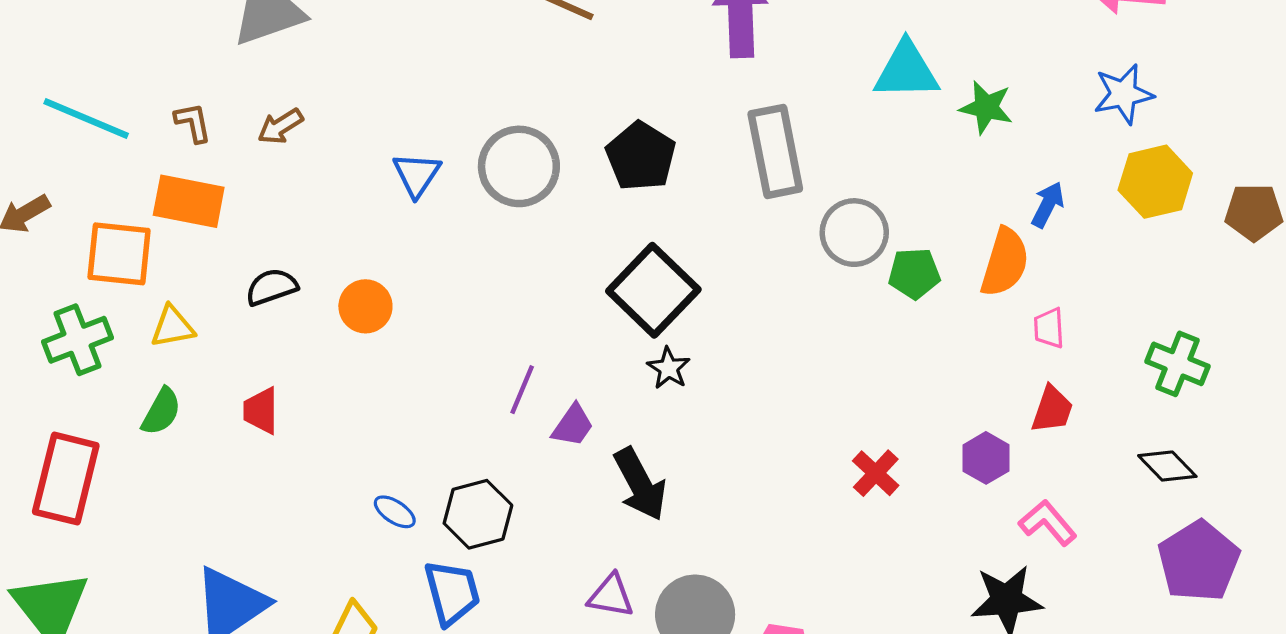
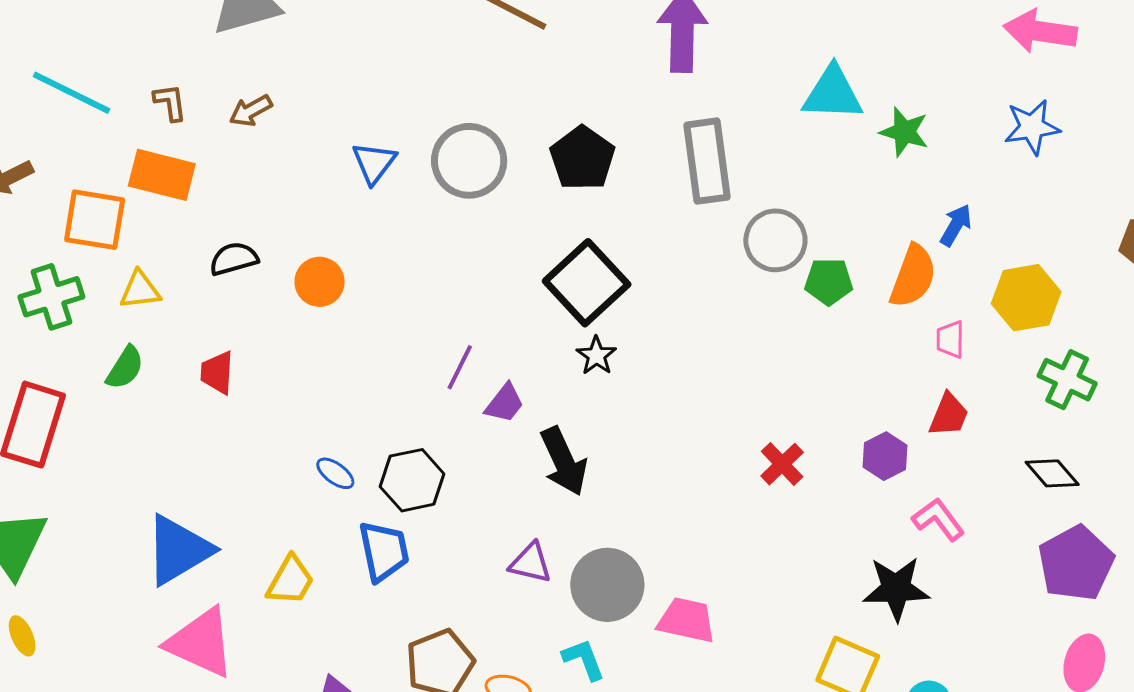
yellow hexagon: (1155, 182) -> (1026, 298), moved

